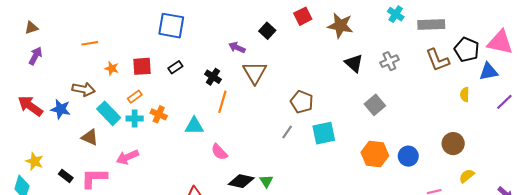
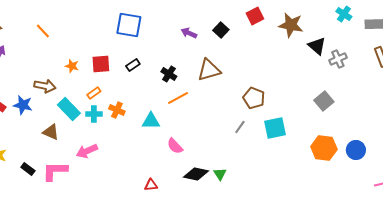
orange line: (90, 43) -> (43, 31), moved, turned 56
purple arrow: (237, 48) -> (189, 33), moved
black triangle: (354, 63) -> (317, 46), moved
brown triangle: (255, 73) -> (209, 70), turned 45
orange line: (222, 102) -> (178, 98), turned 45

